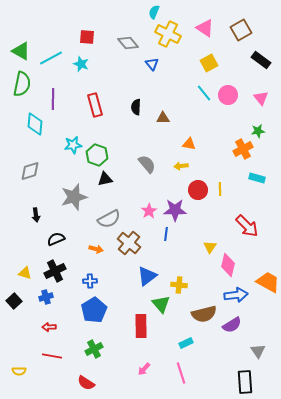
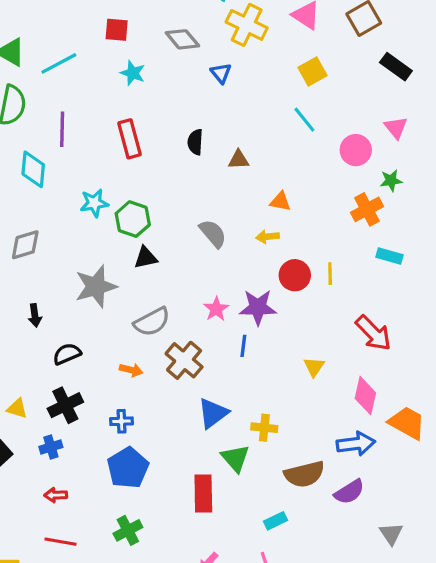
cyan star: (81, 64) -> (133, 73), moved
pink circle: (228, 95) -> (356, 150), moved
pink diamond: (228, 265) -> (365, 396), moved

